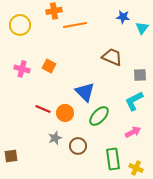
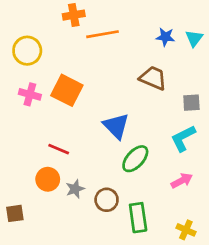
blue star: (123, 17) -> (165, 37), moved
yellow circle: (20, 25) -> (27, 51), moved
orange square: (49, 66) -> (67, 90), size x1.6
orange circle: (65, 113) -> (48, 179), moved
green rectangle: (113, 159) -> (138, 218), moved

